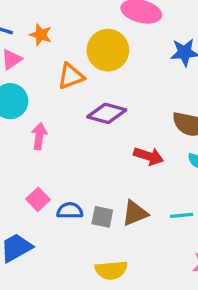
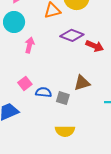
red arrow: (149, 156) -> (95, 46), moved
brown triangle: (135, 213) -> (82, 83), moved

